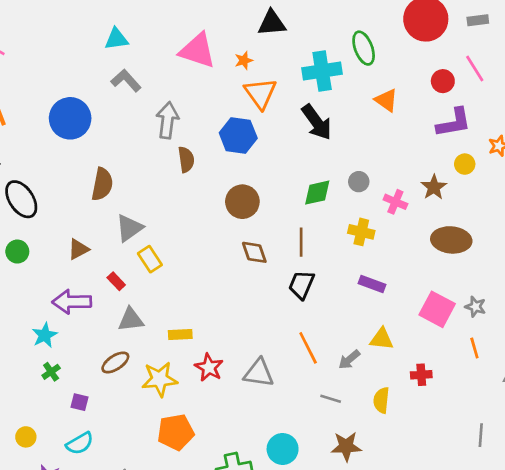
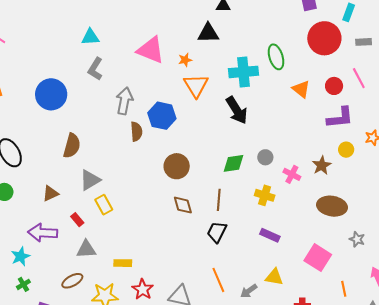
gray L-shape: (126, 81) -> (95, 69), turned -110
orange triangle: (386, 100) -> (301, 89), moved
blue hexagon: (238, 136) -> (162, 116), moved
gray star: (475, 307) -> (357, 239), moved

